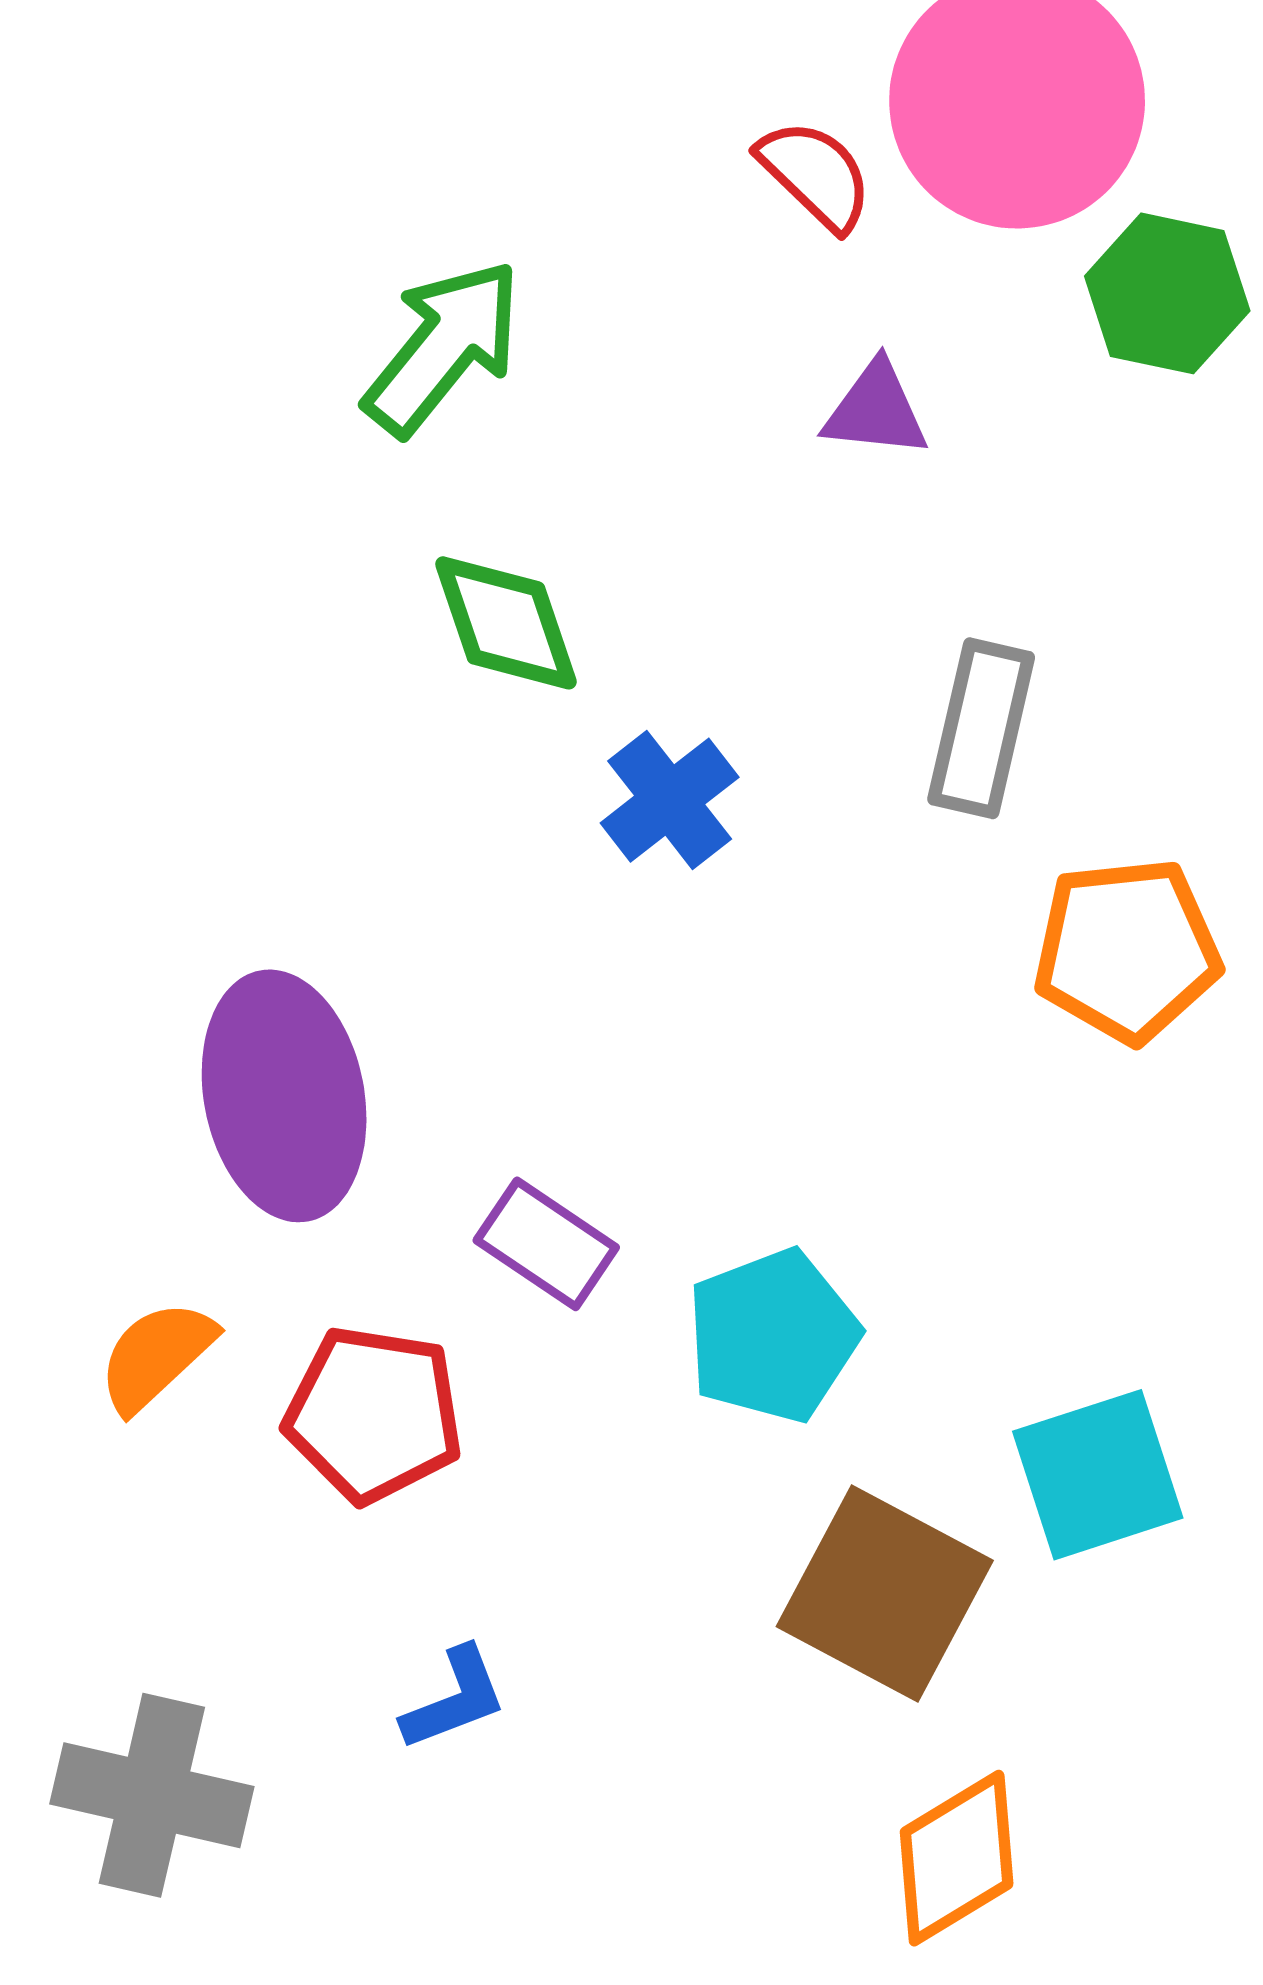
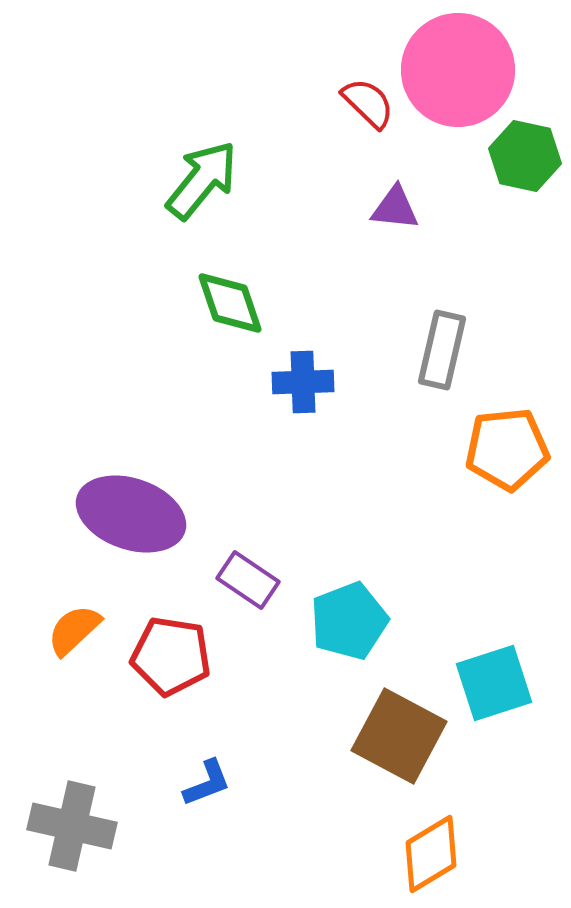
blue cross: (670, 800) -> (303, 382), turned 36
purple ellipse: (284, 1096) -> (131, 514), turned -60

